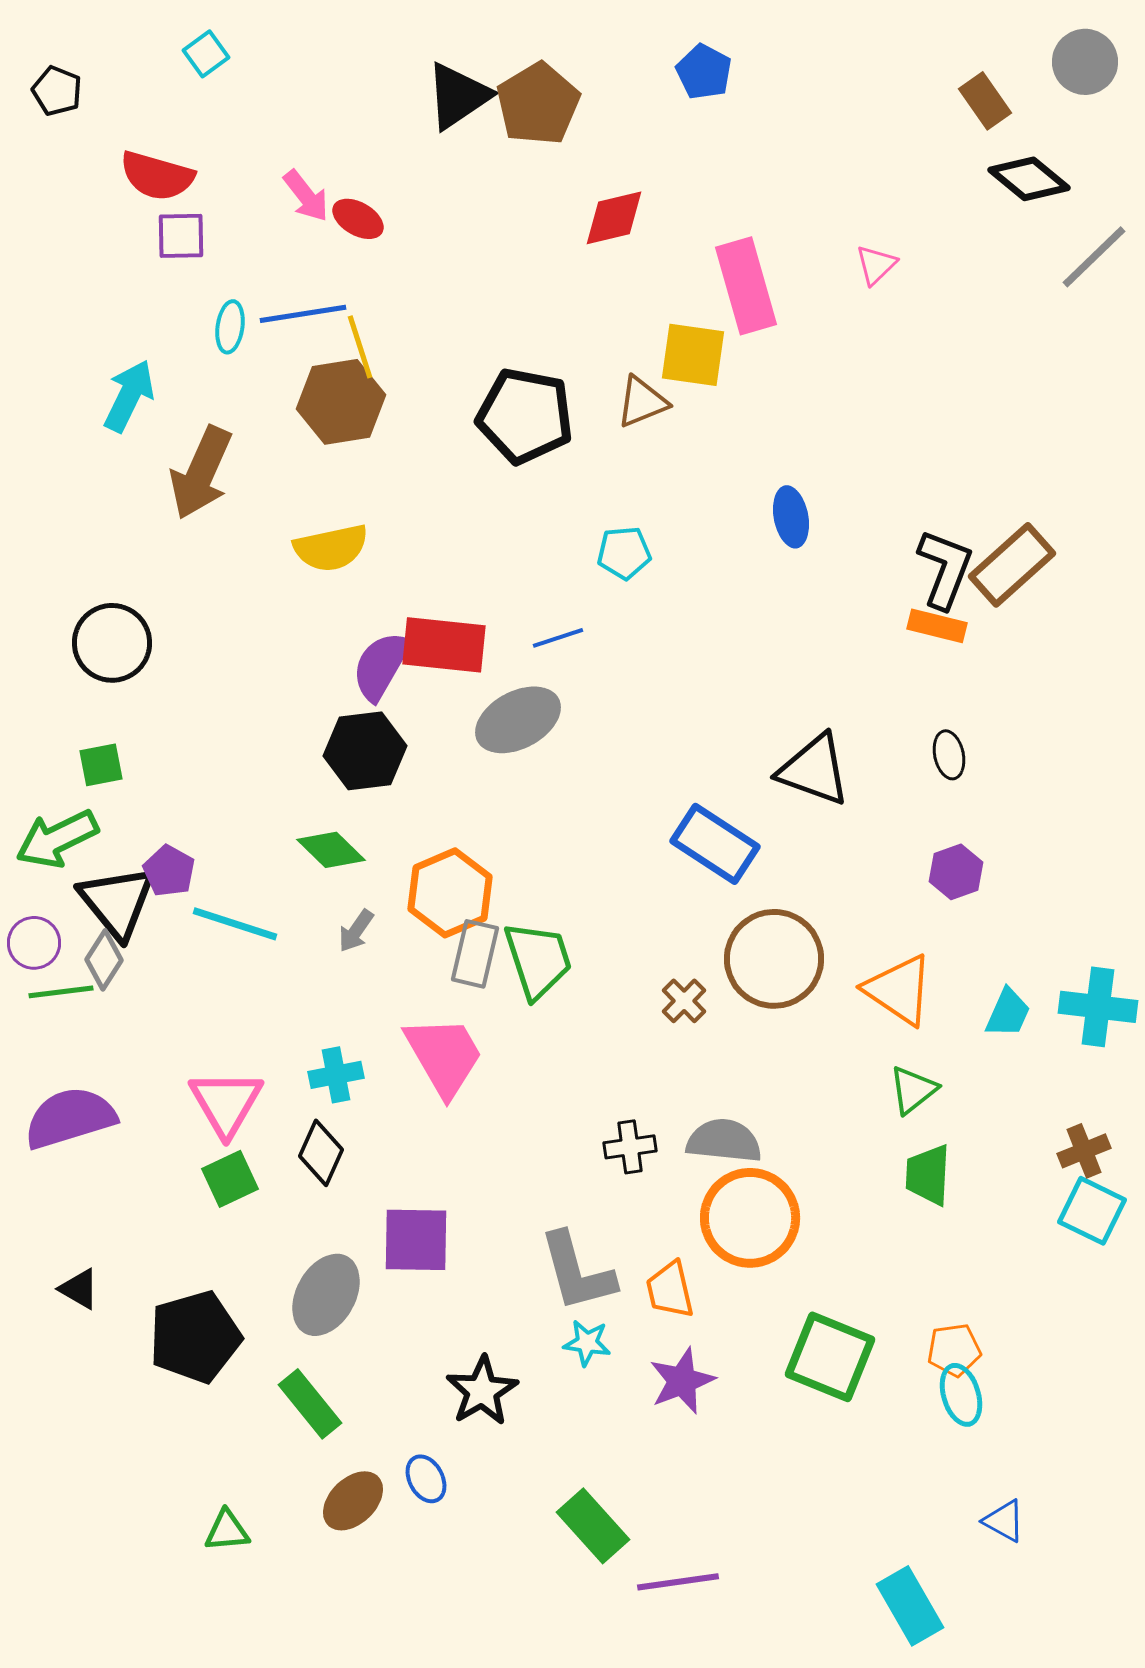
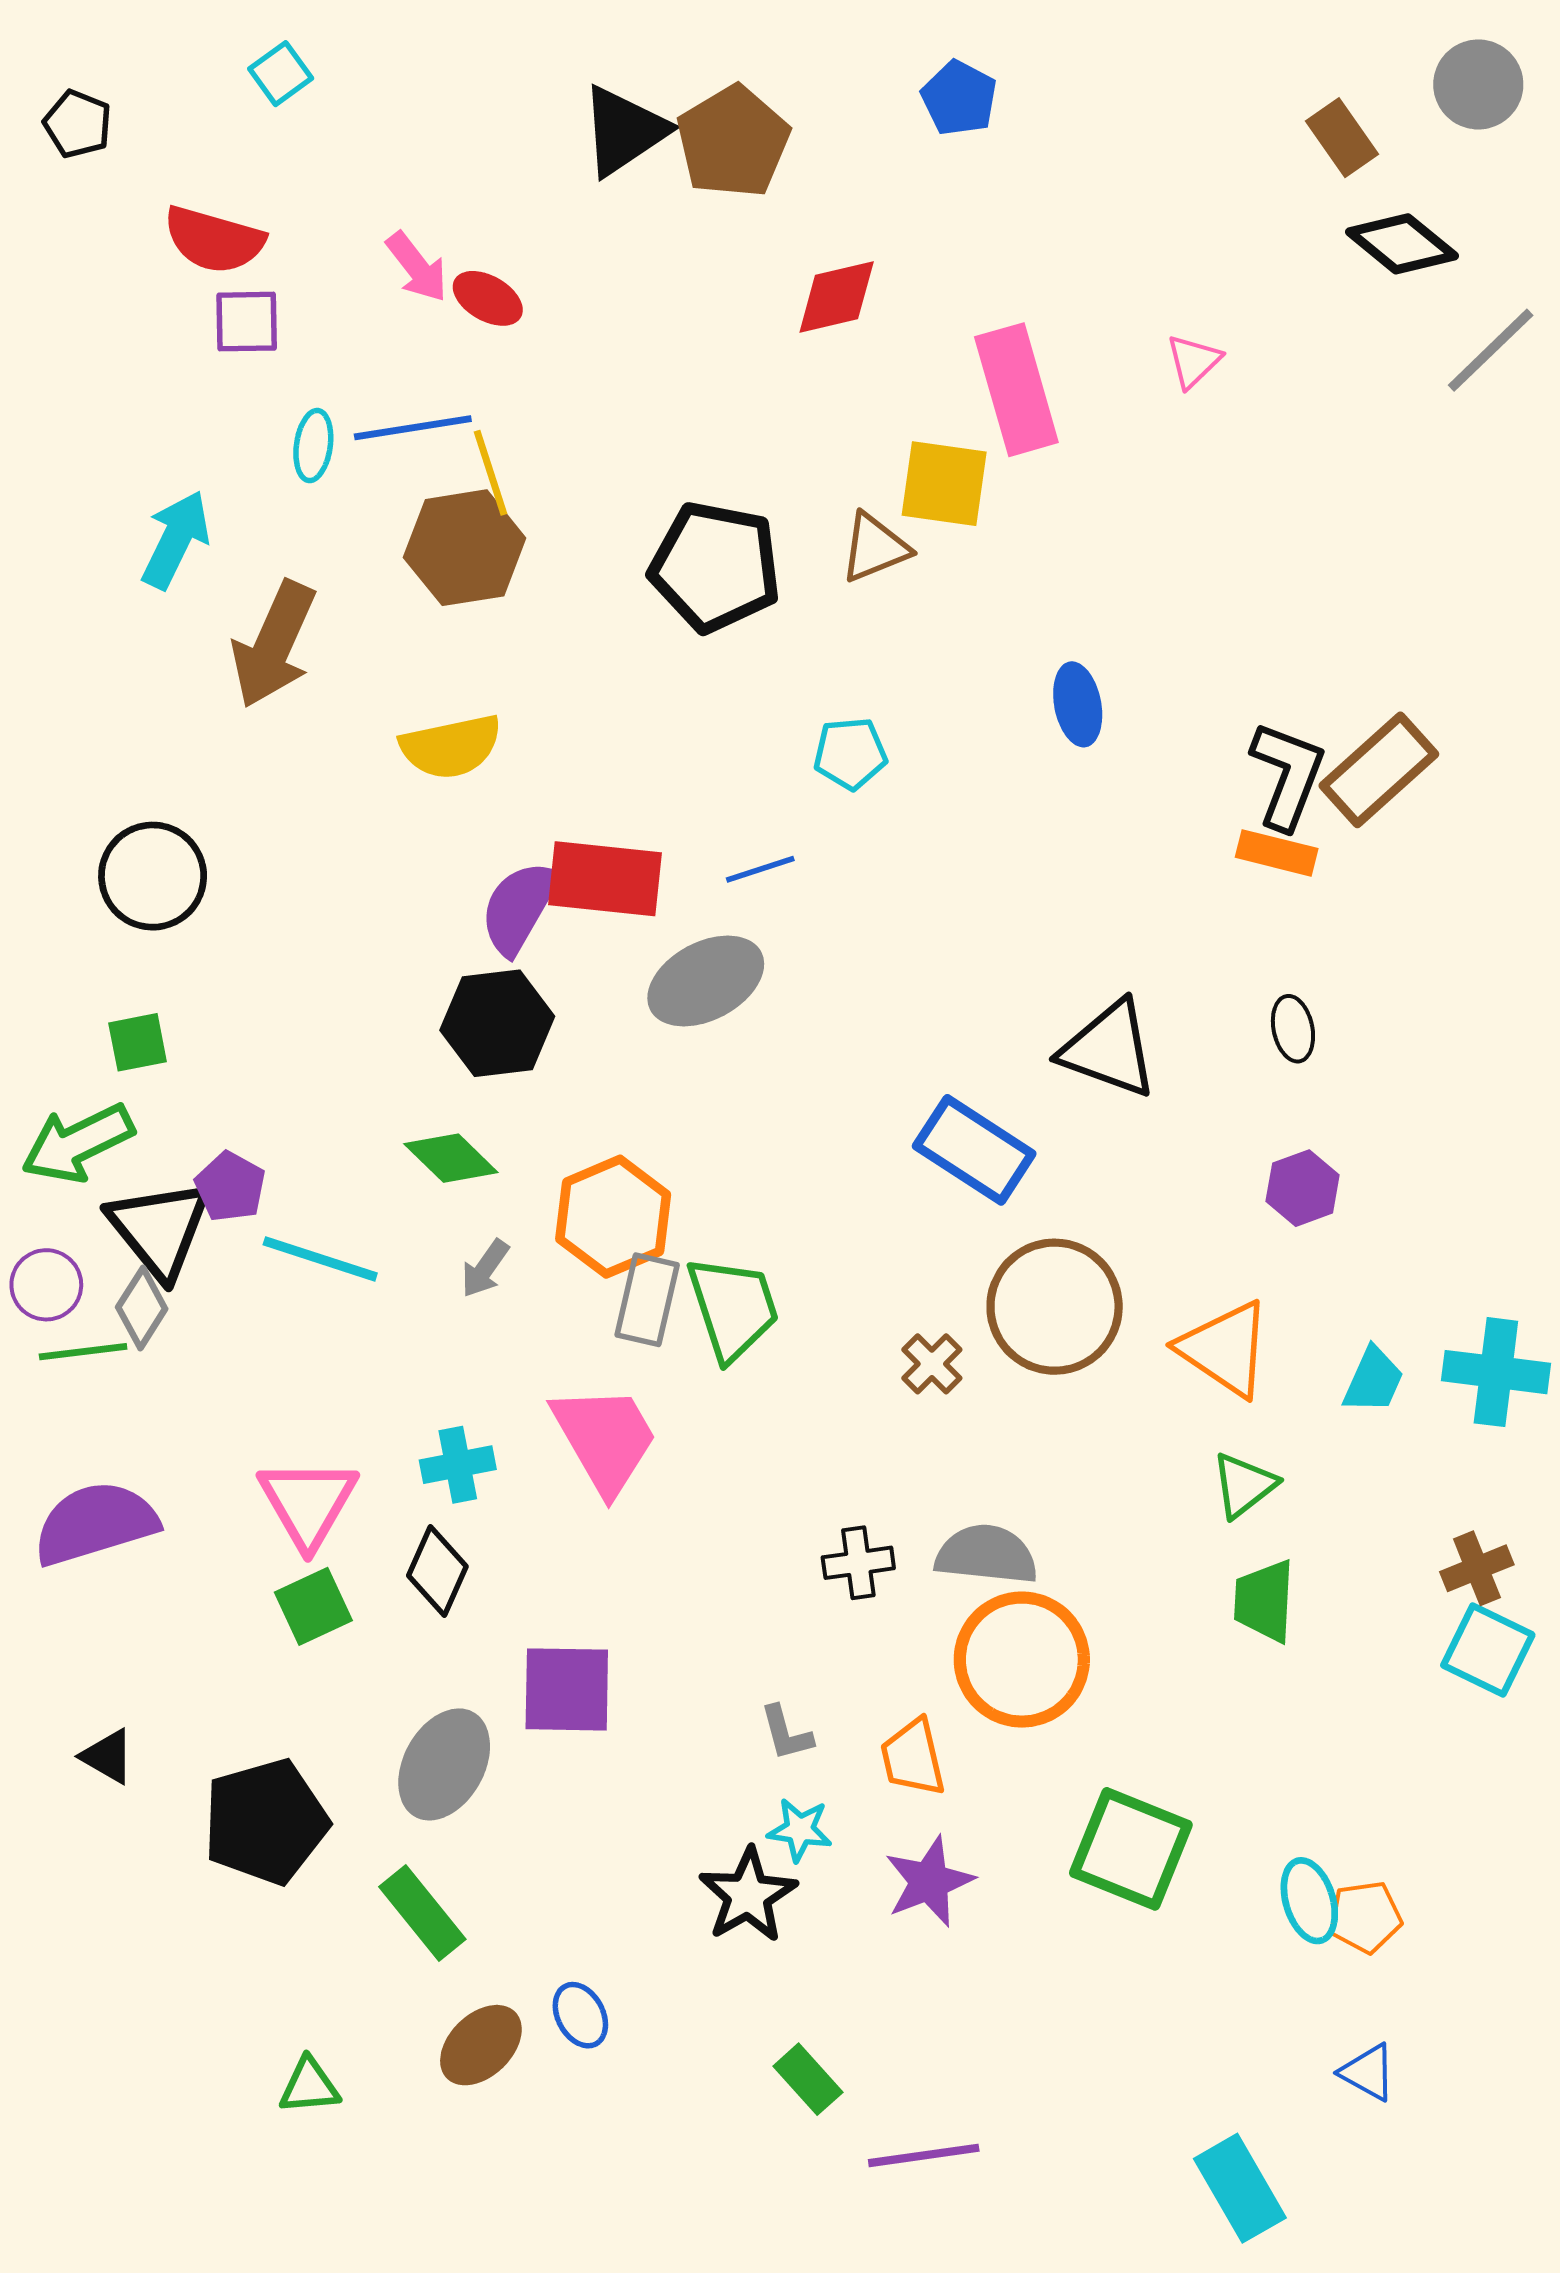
gray L-shape: (577, 1272) -> (786, 1733), size x0.5
orange pentagon: (954, 1350) -> (1365, 1917), moved
black star: (482, 1391) -> (748, 1895), moved
green rectangle: (593, 1526) -> (808, 2079), size x0.7

